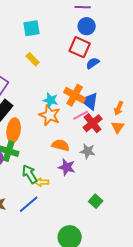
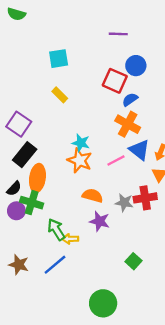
blue circle: (87, 26) -> (136, 66), moved
orange cross: (75, 95) -> (128, 124), moved
blue triangle: (90, 101) -> (139, 150), moved
red cross: (93, 123) -> (145, 198), moved, turned 30

